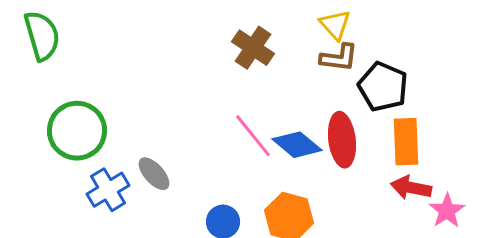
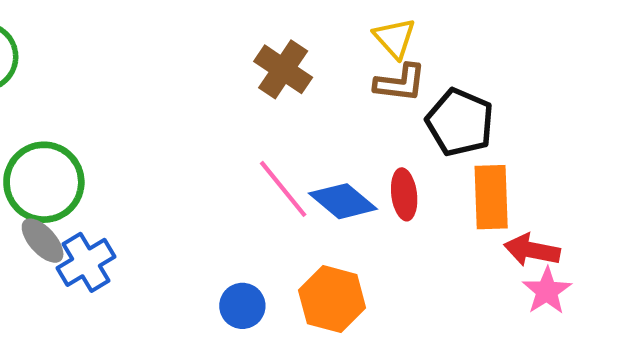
red ellipse: (342, 140) -> (404, 194), size x0.7
gray ellipse: (154, 174) -> (43, 241), moved
red arrow: (411, 188) -> (532, 250), moved

